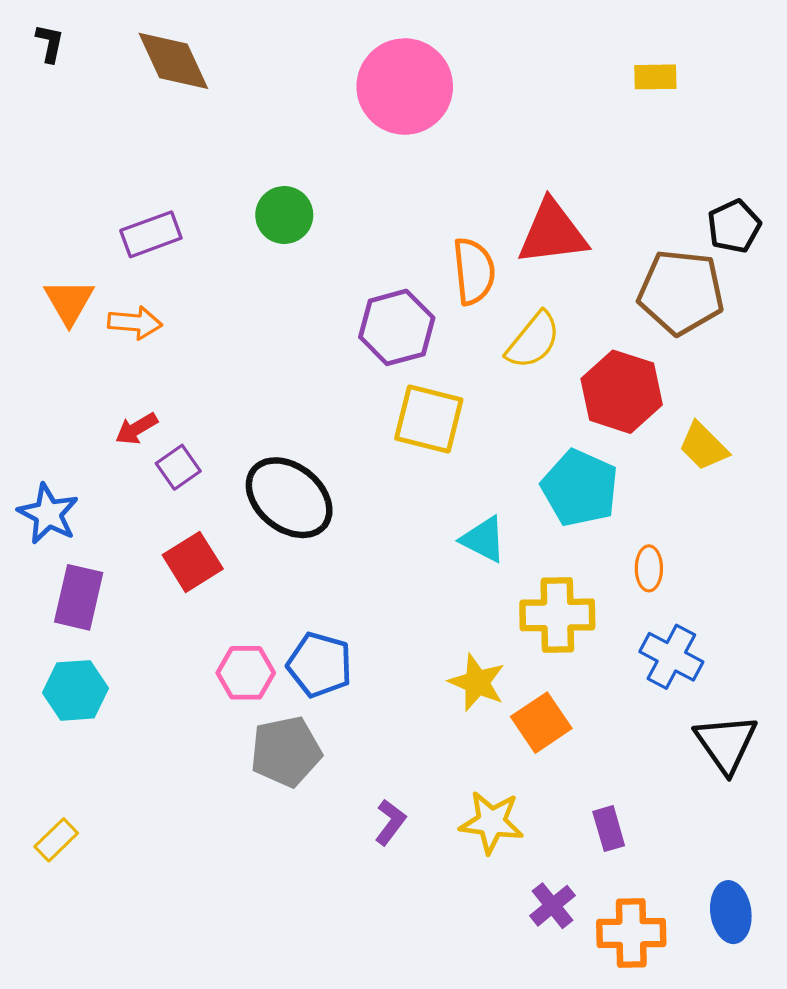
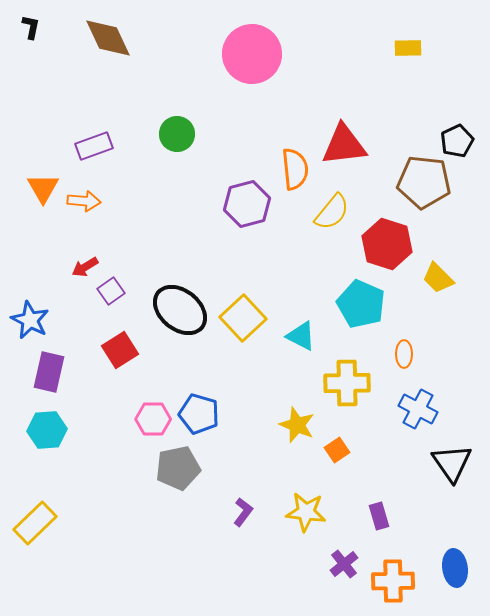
yellow square: (429, 419) -> (243, 318), moved, turned 33
orange square: (541, 723) -> (337, 450), size x0.7
yellow rectangle: (56, 840) -> (35, 523), size x1.6

